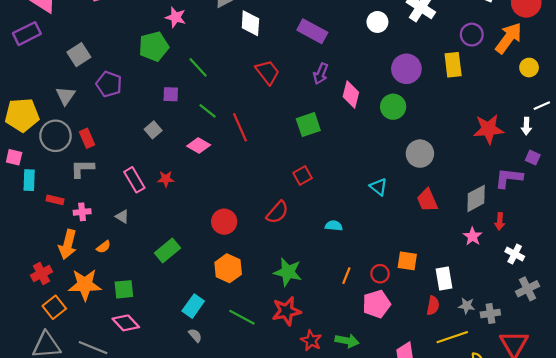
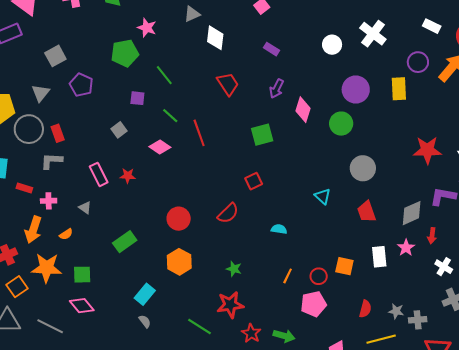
purple rectangle: (312, 31) -> (272, 49), size x0.6
green star: (288, 272) -> (234, 269), size x0.6
white rectangle: (444, 278) -> (379, 257), moved
green line: (242, 317) -> (200, 326), moved

